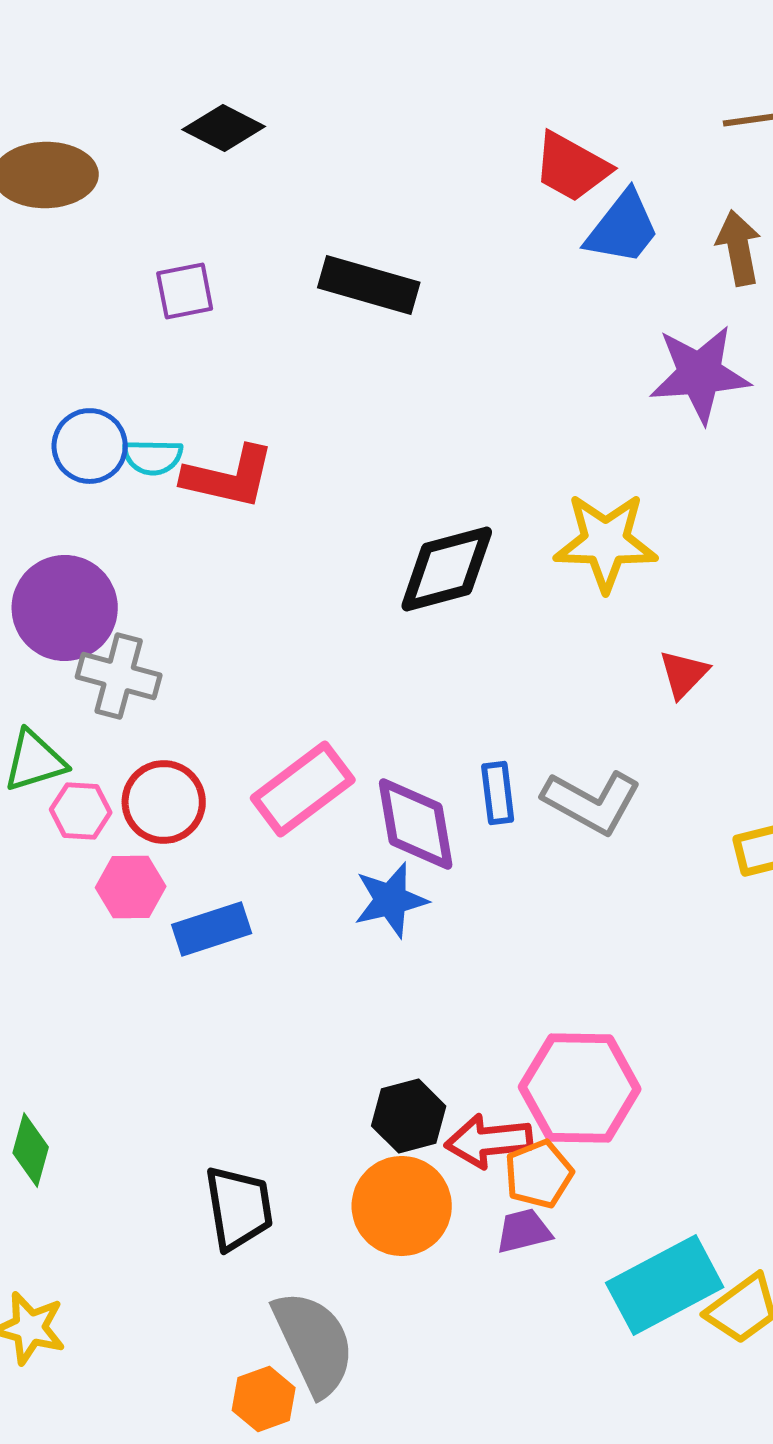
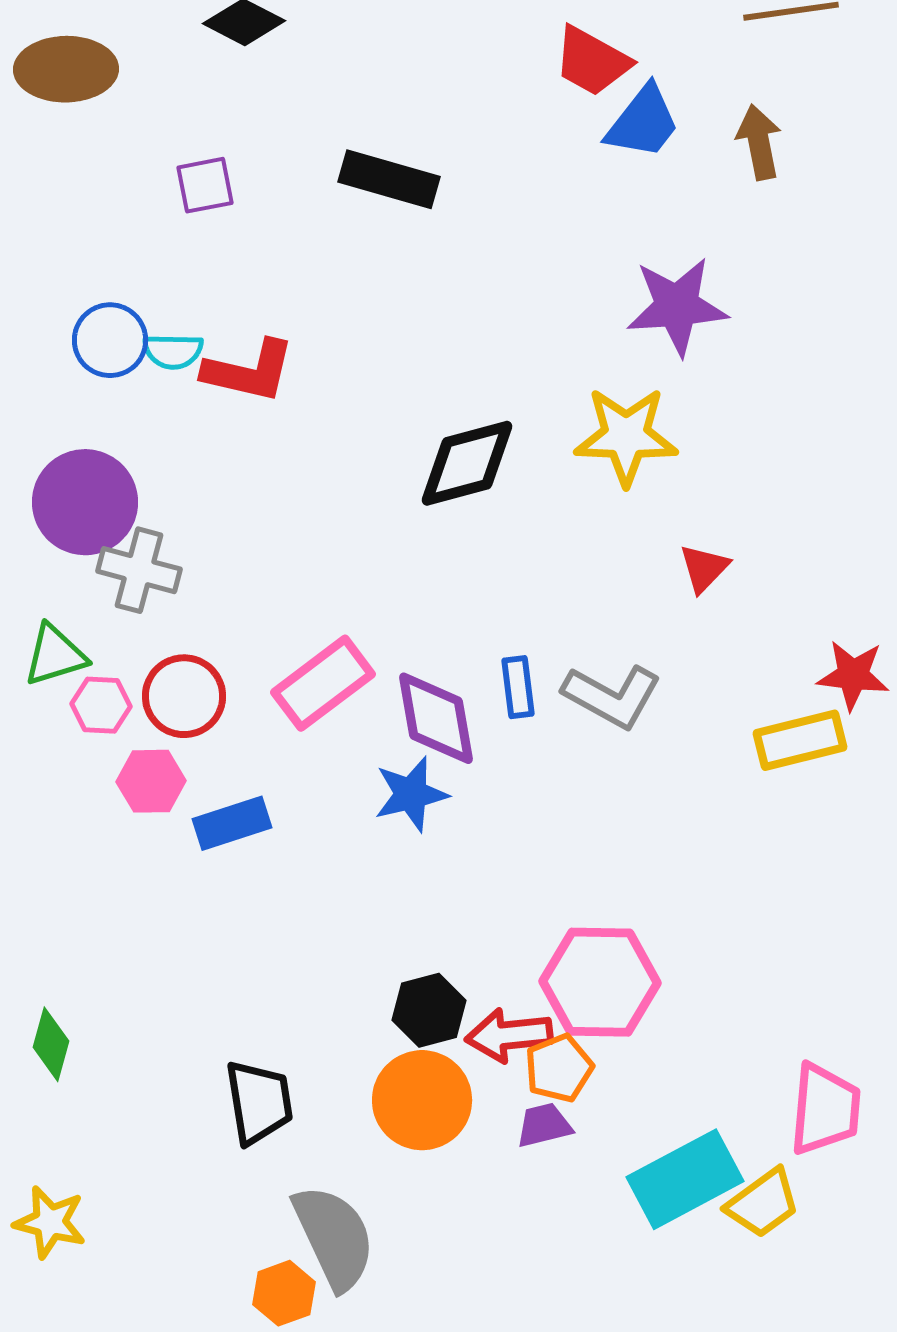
purple star: (700, 374) -> (677, 306), moved

